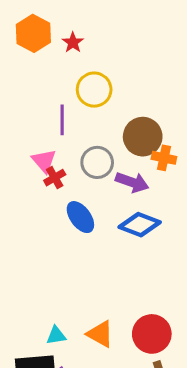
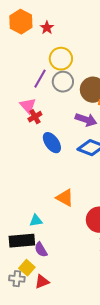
purple line: (62, 120) -> (40, 79), turned 30
gray circle: (97, 162) -> (63, 82), moved
orange triangle: (100, 334) -> (65, 198), moved

